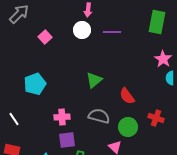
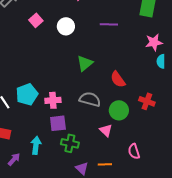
white circle: (82, 30) -> (66, 26), moved
purple line: (112, 32) -> (109, 24), moved
pink star: (163, 59) -> (154, 42), turned 30
cyan pentagon: (35, 84) -> (27, 94), moved

